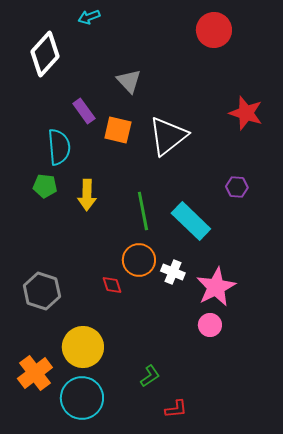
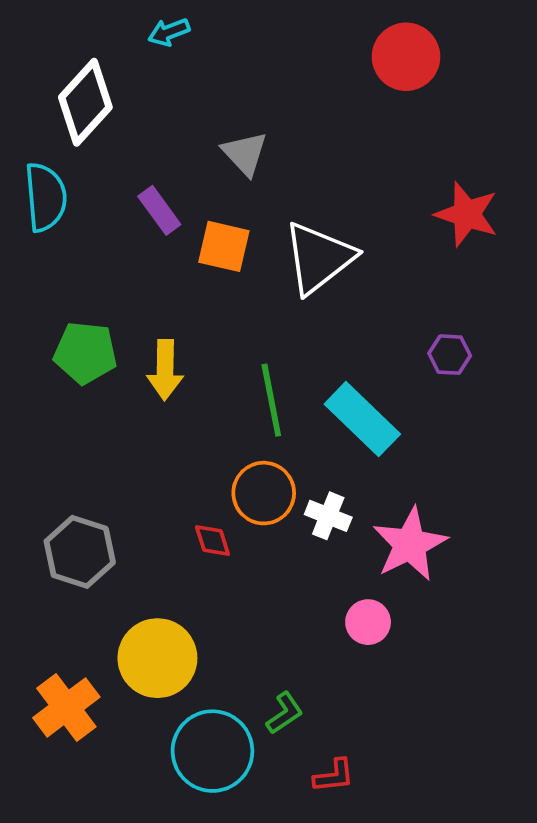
cyan semicircle: (59, 147) -> (46, 197), moved
green pentagon: (45, 186) -> (85, 353), size x1.4
pink circle: (210, 325) -> (368, 622), moved
cyan circle: (82, 398) -> (212, 751), moved

